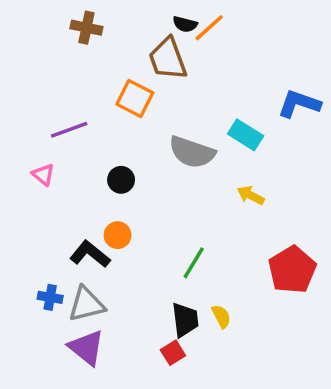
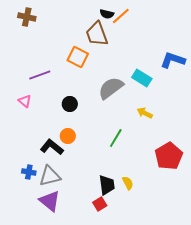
brown cross: (86, 28) -> (27, 17), moved
gray semicircle: (192, 152) -> (111, 88), turned 124
green line: (194, 263) -> (116, 138), moved

